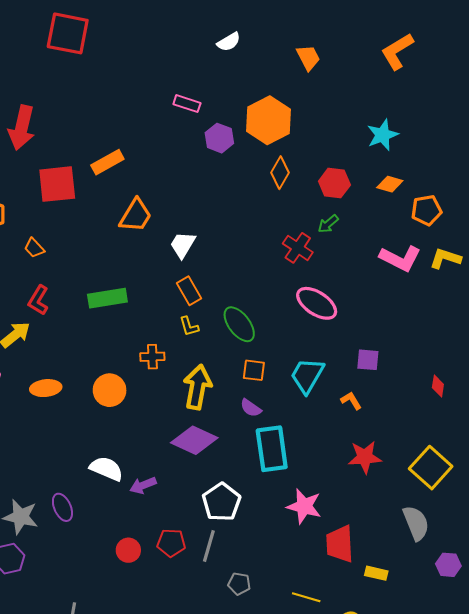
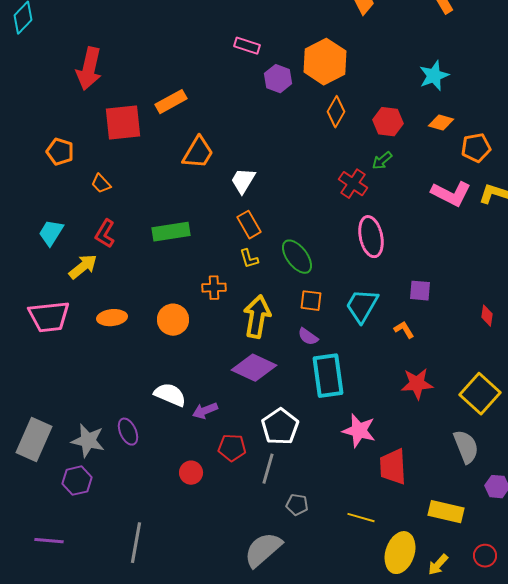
pink ellipse: (317, 303) -> (371, 237), turned 45
red pentagon: (171, 543) -> (232, 448), moved
yellow rectangle: (376, 573) -> (446, 512), moved, size x1.6

